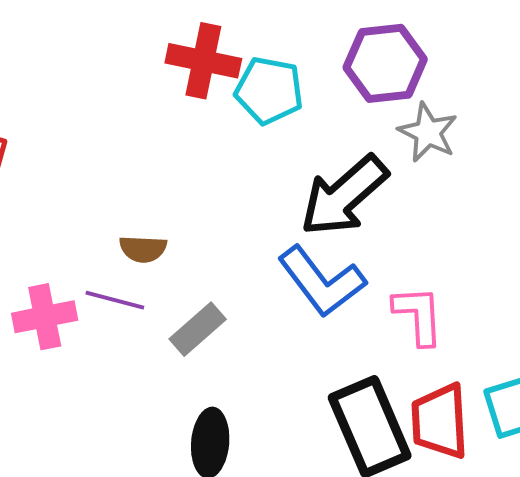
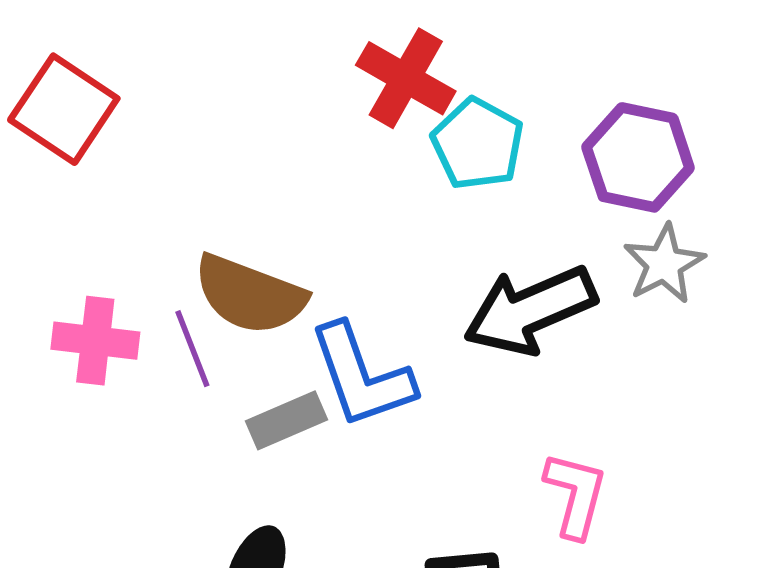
brown semicircle: (143, 249) -> (250, 295), size x1.8
blue L-shape: (322, 282) -> (362, 376), moved
purple line: (115, 300) -> (192, 349), turned 36

